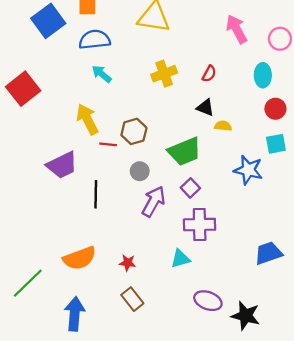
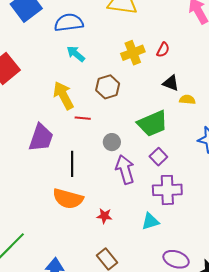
red semicircle: (209, 74) -> (163, 50), moved
brown hexagon: (134, 131) -> (108, 87), moved
purple trapezoid: (62, 165) -> (41, 138), turned -44
purple arrow: (154, 201) -> (125, 170), turned -44
orange semicircle: (79, 258) -> (68, 199), moved, turned 36
red star: (128, 263) -> (104, 216), moved

